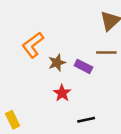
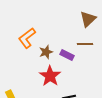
red star: (62, 93) -> (50, 76), size x1.5

